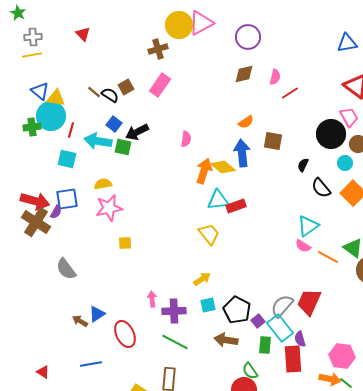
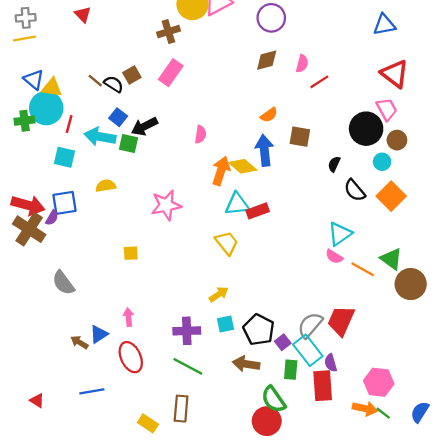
pink star: (109, 208) -> (166, 205), moved
pink arrow: (152, 299) -> (128, 317), moved
green semicircle: (250, 371) -> (274, 399), size x1.4

